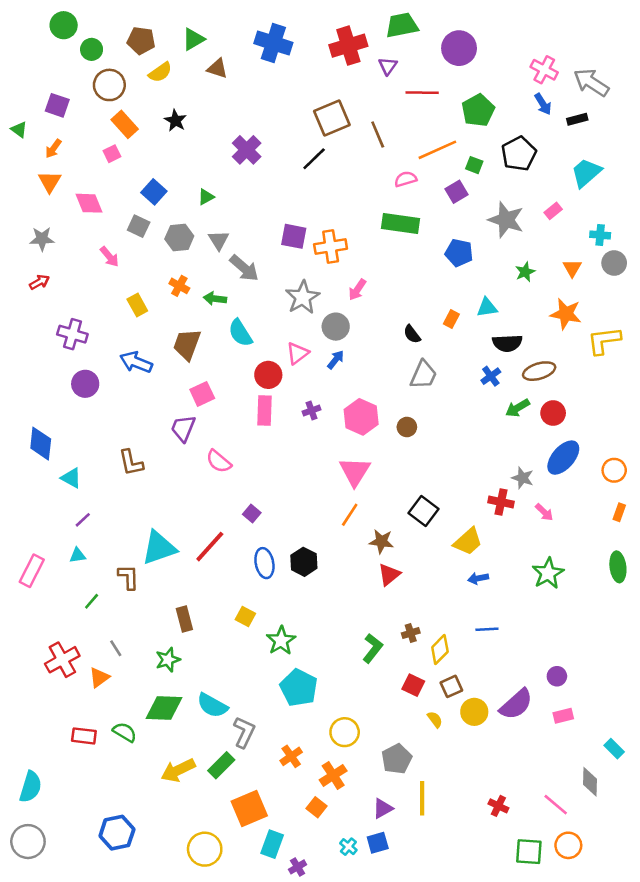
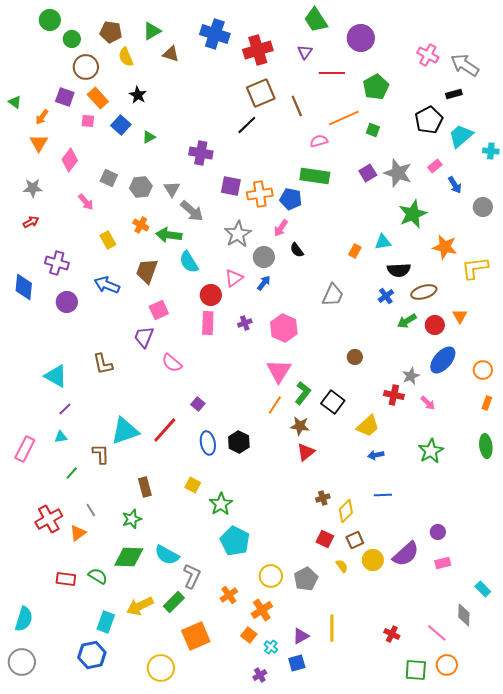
green trapezoid: (402, 25) -> (316, 20), turned -112
red cross: (348, 46) -> (258, 50), moved
yellow semicircle: (160, 72) -> (126, 57), turned 102
blue arrow: (543, 104) -> (455, 185), moved
purple square: (57, 105) -> (65, 97), moved
purple cross: (247, 150) -> (201, 153), moved, turned -35
pink square: (112, 154) -> (88, 121), turned 32
black pentagon: (519, 154) -> (429, 120), moved
blue square: (154, 192) -> (121, 125), moved
purple square: (456, 192) -> (368, 173), moved
green triangle: (206, 197) -> (149, 137), moved
pink diamond: (89, 203) -> (70, 160), turned 60
cyan cross: (600, 235) -> (491, 151), moved
blue pentagon: (459, 253) -> (291, 199), moved
orange triangle: (572, 268) -> (460, 316), moved
green star: (525, 272) -> (413, 214), size x1.8
green arrow: (215, 299) -> (169, 235), size x1.4
black semicircle: (412, 334) -> (297, 250), moved
brown circle: (407, 427) -> (355, 357), moved
blue diamond: (41, 444) -> (24, 287), moved
cyan triangle: (71, 478) -> (56, 376), size x1.4
gray star: (523, 478) -> (411, 376), turned 30
green L-shape: (373, 648) -> (303, 393), moved
gray pentagon: (397, 759) -> (306, 579), moved
cyan rectangle: (272, 844) -> (106, 622), moved
cyan cross: (348, 847) -> (271, 647), moved
purple cross: (298, 867) -> (260, 675), moved

